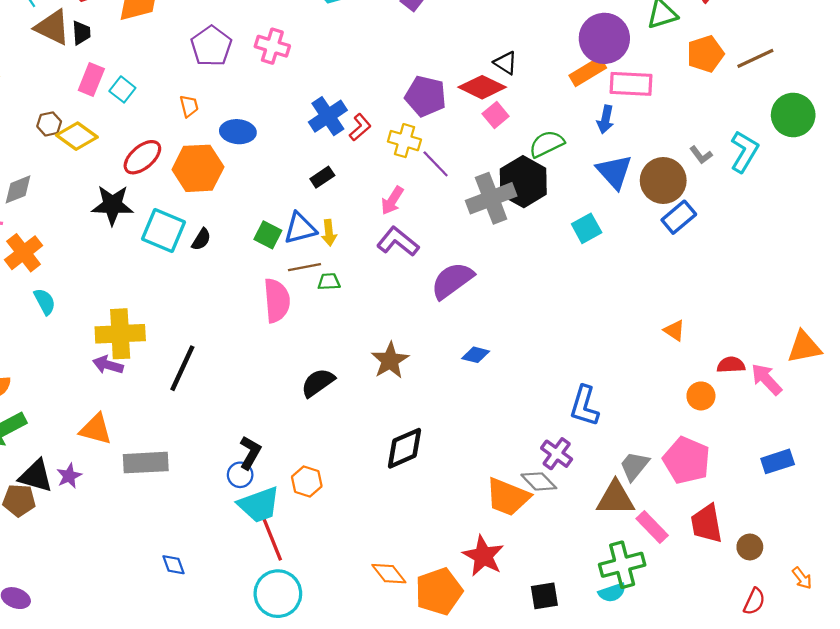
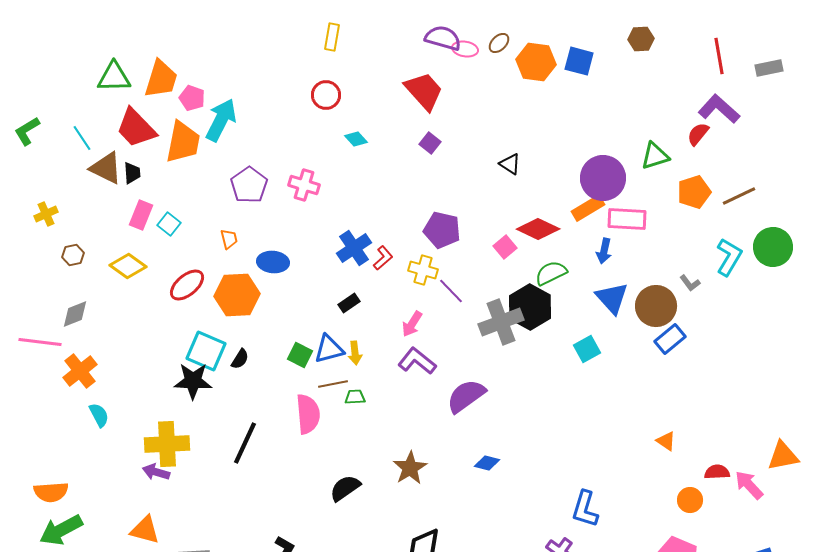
black triangle: (506, 63) -> (510, 164), moved
red diamond: (482, 87) -> (538, 229), moved
brown hexagon: (49, 124) -> (73, 255), moved
cyan L-shape: (744, 152) -> (729, 257), moved
black star: (112, 205) -> (193, 381), moved
black line: (182, 368) -> (245, 443), moved

